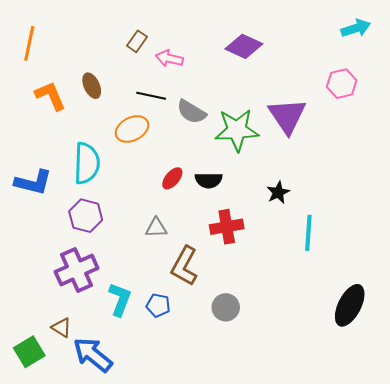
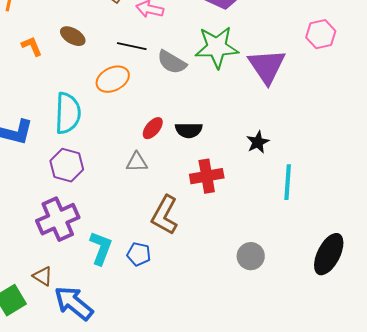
brown ellipse: (92, 86) -> (73, 36), turned -35
orange L-shape: (50, 96) -> (32, 46), size x0.7
green star: (237, 130) -> (217, 47), moved
gray triangle: (156, 228) -> (137, 162), moved
gray circle: (226, 307) -> (251, 256), moved

